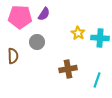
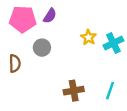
cyan cross: (100, 38) -> (113, 43), turned -30
brown cross: (68, 69) -> (74, 91), moved

